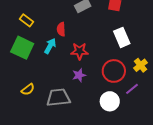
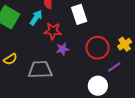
white rectangle: (122, 37) -> (79, 14), moved
red star: (80, 51) -> (53, 31), moved
white circle: (110, 101) -> (98, 86), moved

